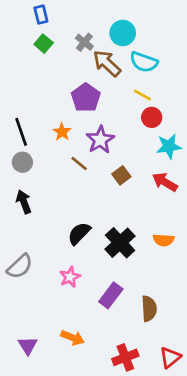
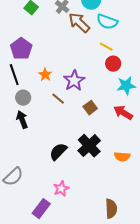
purple pentagon: (86, 98) -> (21, 49), moved
gray circle: (22, 162) -> (23, 98), moved
black arrow: (24, 202) -> (22, 120), moved
black cross: (120, 243) -> (89, 146), moved
pink star: (70, 277) -> (61, 189), moved
purple rectangle: (111, 295) -> (41, 209), moved

